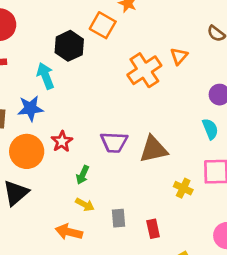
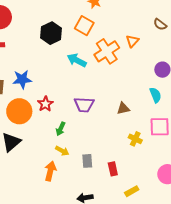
orange square: (103, 25) -> (84, 26), moved
cyan arrow: (45, 76) -> (77, 60), moved, turned -42
brown triangle: (153, 149) -> (123, 108), moved, size x0.6
orange arrow: (69, 232) -> (50, 171), turned 90

